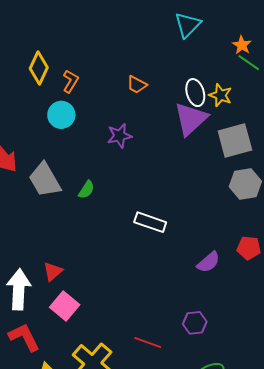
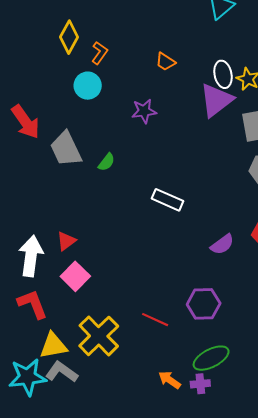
purple hexagon: (195, 323) -> (204, 304), size x1.4

